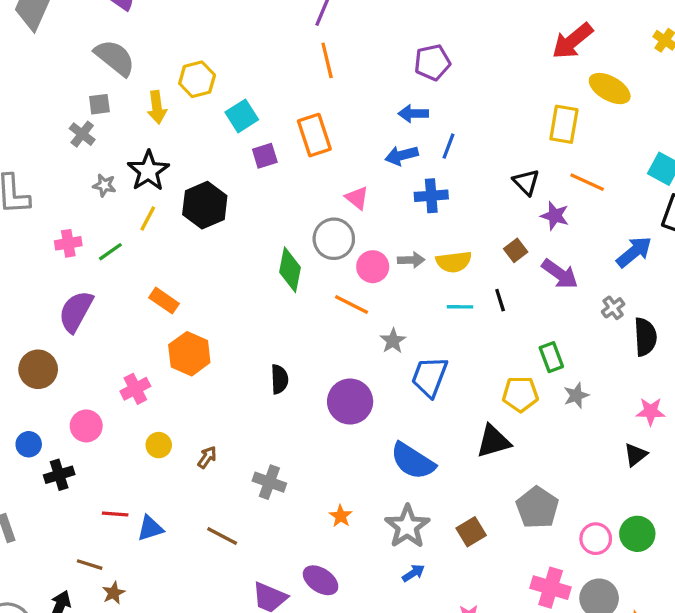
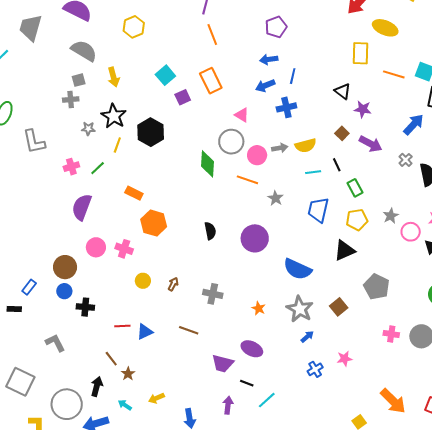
yellow hexagon: (197, 79) -> (134, 27), moved
gray cross: (82, 134) -> (71, 100), turned -35
orange line: (587, 182) -> (394, 74), moved
green rectangle: (551, 357) -> (355, 188), moved
brown circle: (38, 369) -> (65, 267), moved
blue trapezoid: (430, 377) -> (318, 210), moved
pink cross: (135, 389) -> (124, 249), turned -36
pink circle: (86, 426) -> (96, 247), moved
black cross: (59, 475) -> (85, 307), turned 30
pink circle: (596, 539) -> (411, 232), moved
brown line: (90, 565) -> (111, 359), turned 42
pink cross: (551, 588) -> (391, 334), size x0.7

